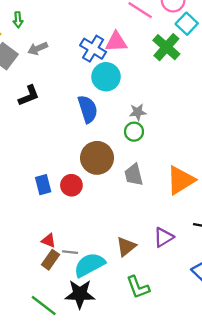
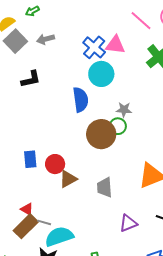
green arrow: (18, 20) -> (32, 11), turned 56
brown circle: (97, 158) -> (101, 134), moved
gray trapezoid: (134, 175) -> (105, 187), moved
brown triangle: (126, 247) -> (68, 179), moved
brown rectangle: (50, 260) -> (26, 226), size x1.4

